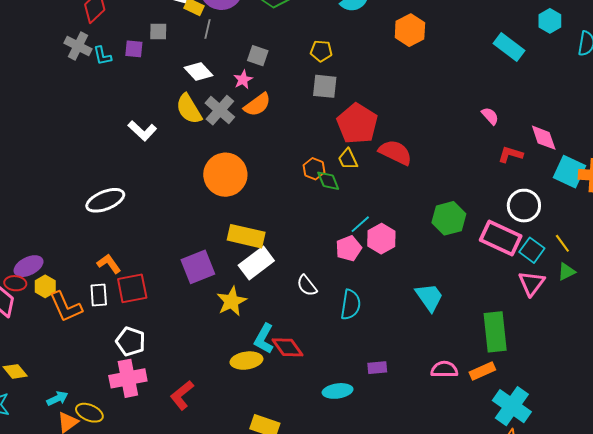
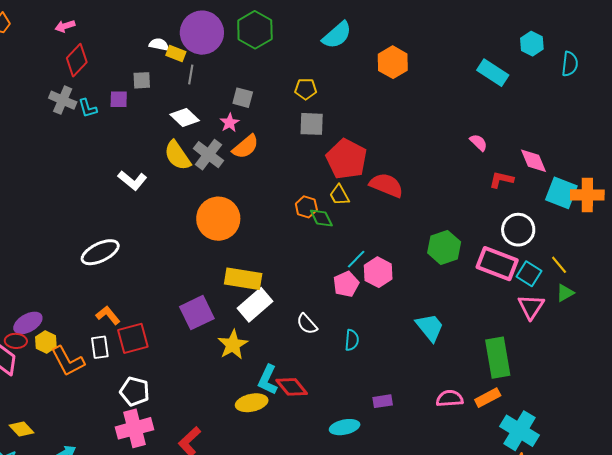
cyan semicircle: (351, 305) -> (352, 340), size x0.7

